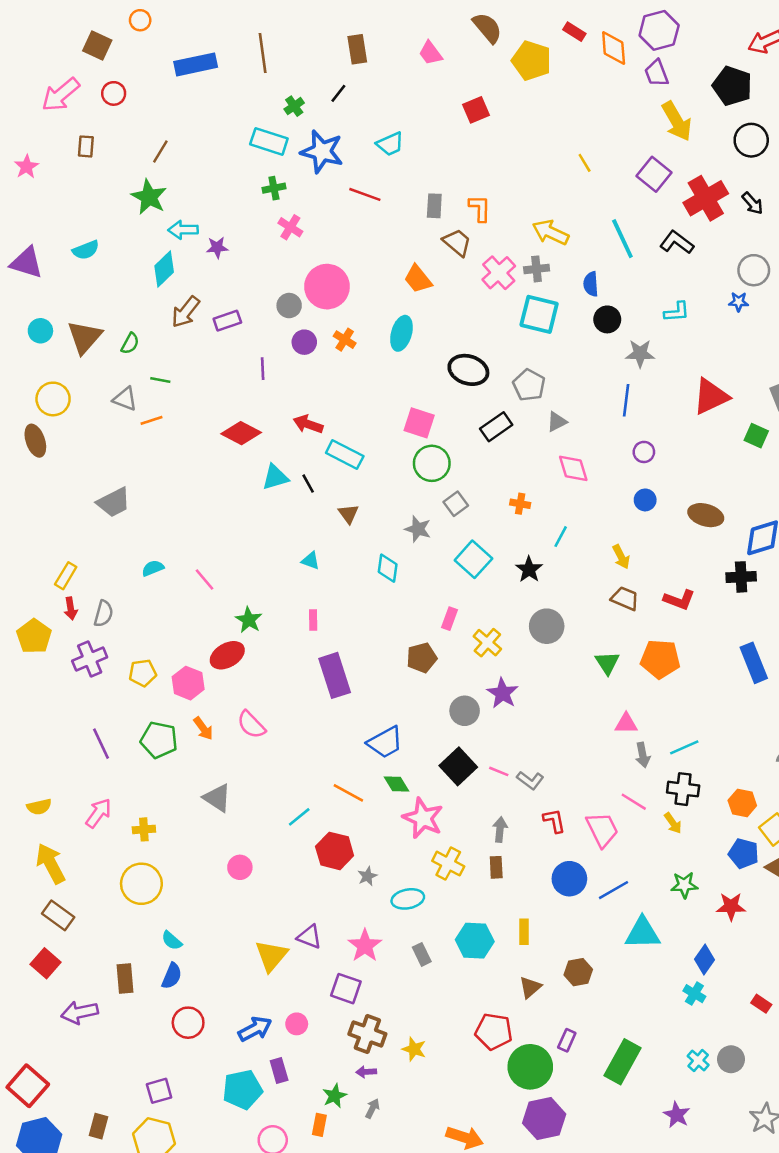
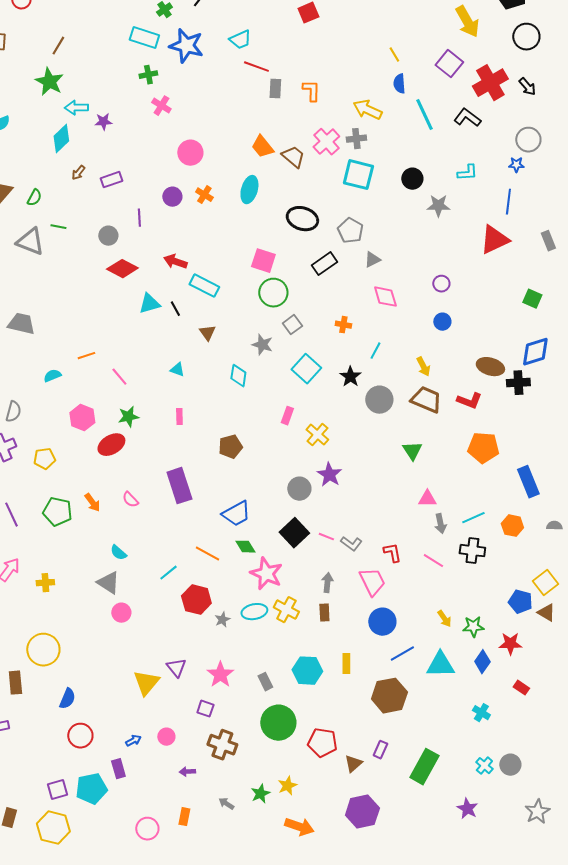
red line: (365, 194) -> (256, 67), moved
brown trapezoid: (457, 242) -> (293, 157), moved
blue semicircle: (591, 284) -> (399, 84), moved
pink circle: (327, 287) -> (190, 153), size x0.7
gray circle: (289, 306) -> (108, 236), moved
brown arrow: (186, 312) -> (78, 173), size x0.6
gray triangle: (125, 399) -> (30, 242), size x1.4
blue line: (626, 400) -> (508, 202), moved
orange line: (152, 420) -> (86, 356), moved
green square: (756, 436) -> (532, 299), moved
gray trapezoid: (114, 502) -> (21, 324), turned -140
brown ellipse: (706, 515) -> (490, 367), moved
pink line: (205, 579) -> (119, 377), moved
brown trapezoid: (625, 598) -> (426, 400), size x1.4
green star: (249, 620) -> (128, 417), turned 30
gray circle: (547, 626) -> (379, 400), moved
brown pentagon: (422, 658) -> (230, 447), moved
orange pentagon: (660, 659) -> (483, 448), moved
blue rectangle: (754, 663) -> (528, 482), moved
purple rectangle: (335, 675) -> (179, 486), moved
pink hexagon: (188, 683) -> (82, 418), moved
pink semicircle: (251, 725) -> (130, 500), size x0.7
gray triangle: (217, 798) -> (108, 583), moved
orange hexagon: (742, 803) -> (512, 526), moved
red L-shape: (554, 821) -> (392, 553), moved
yellow arrow: (673, 823) -> (444, 619), moved
pink trapezoid: (602, 829) -> (372, 582), moved
yellow circle: (141, 884) -> (43, 650), moved
blue line: (614, 890) -> (402, 654), moved
cyan ellipse: (408, 899) -> (254, 612), moved
purple triangle: (309, 937) -> (176, 668), turned 30
cyan semicircle: (172, 941) -> (118, 553), moved
blue diamond: (704, 960) -> (482, 662), moved
brown hexagon: (578, 972) -> (389, 696), size x1.6
brown rectangle: (125, 978) -> (15, 683), moved
brown triangle: (530, 987) -> (353, 764), moved
purple square: (346, 989) -> (205, 709), size x0.7
red rectangle: (761, 1004) -> (521, 688), moved
blue arrow: (255, 1029) -> (133, 741), size x0.6
yellow star: (414, 1049) -> (287, 786), moved, turned 30
green circle: (530, 1067) -> (278, 723), moved
purple rectangle: (279, 1071) -> (118, 769), moved
purple arrow: (366, 1072) -> (187, 772), moved
cyan pentagon: (242, 1090) -> (91, 789), moved
green star: (335, 1096) -> (260, 794), moved
gray arrow: (372, 1108) -> (226, 804), turned -84

